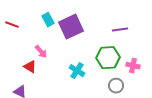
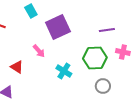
cyan rectangle: (48, 20) -> (31, 11), moved
pink arrow: (41, 52) -> (39, 51), moved
pink cross: (133, 66) -> (123, 52), moved

